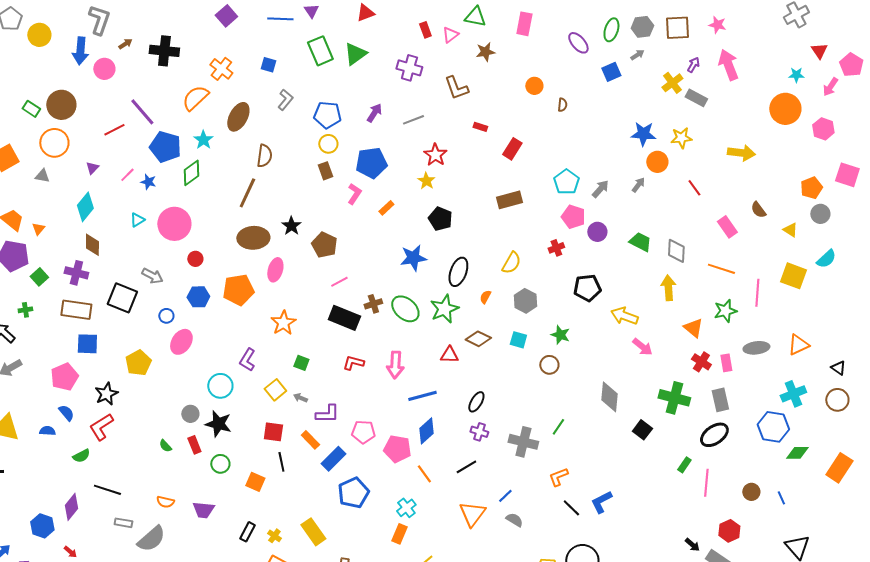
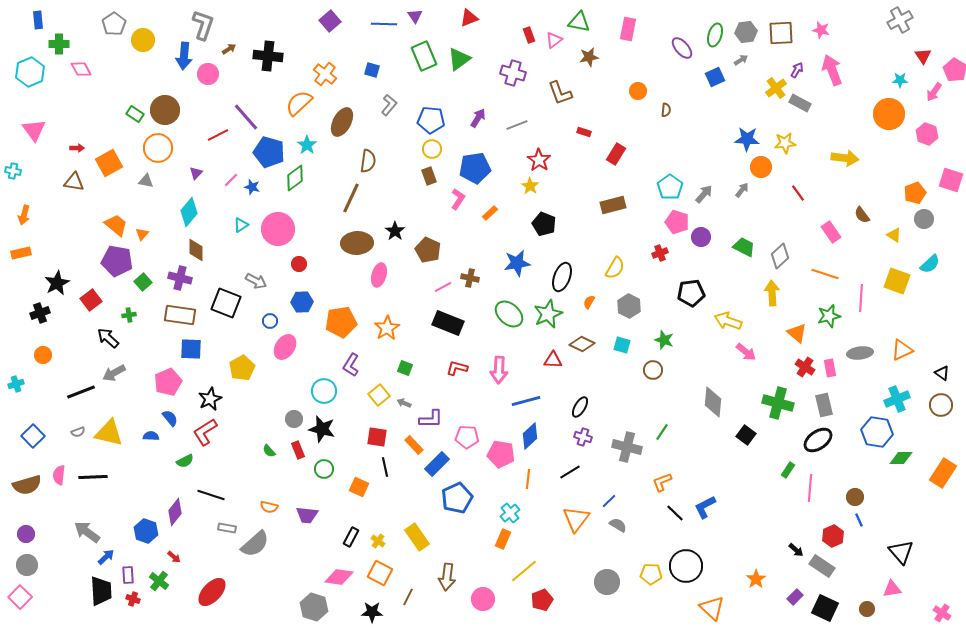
gray diamond: (676, 251) -> (780, 256), turned 45
orange pentagon: (238, 290) -> (341, 322), moved
brown cross: (373, 304) -> (470, 278), moved, turned 30
orange line: (424, 474) -> (528, 479), turned 42
blue line: (781, 498) -> (859, 520), moved

